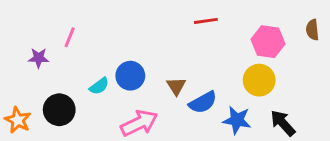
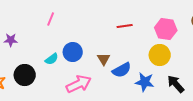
red line: (206, 21) -> (125, 26), moved
pink line: (70, 37) -> (51, 19), moved

